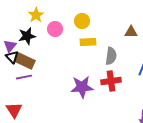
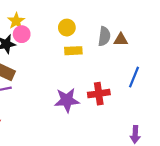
pink circle: (55, 29) -> (22, 34), moved
gray semicircle: (111, 56) -> (104, 36), moved

